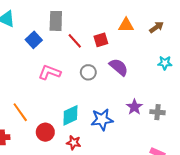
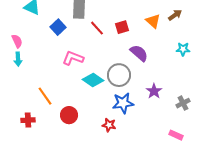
orange triangle: (126, 25) -> (153, 21), moved, turned 42
gray circle: (88, 72) -> (119, 75), moved, size x1.5
gray cross: (158, 112) -> (183, 103), moved, turned -32
cyan diamond: (70, 115) -> (93, 80), moved, turned 60
red star: (74, 143) -> (109, 125), moved

